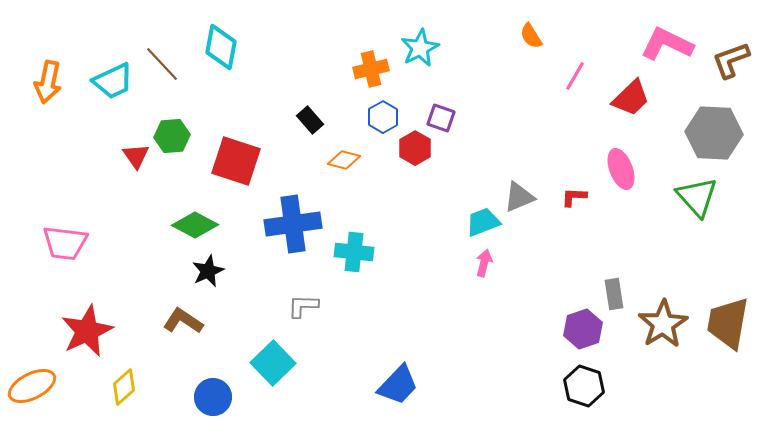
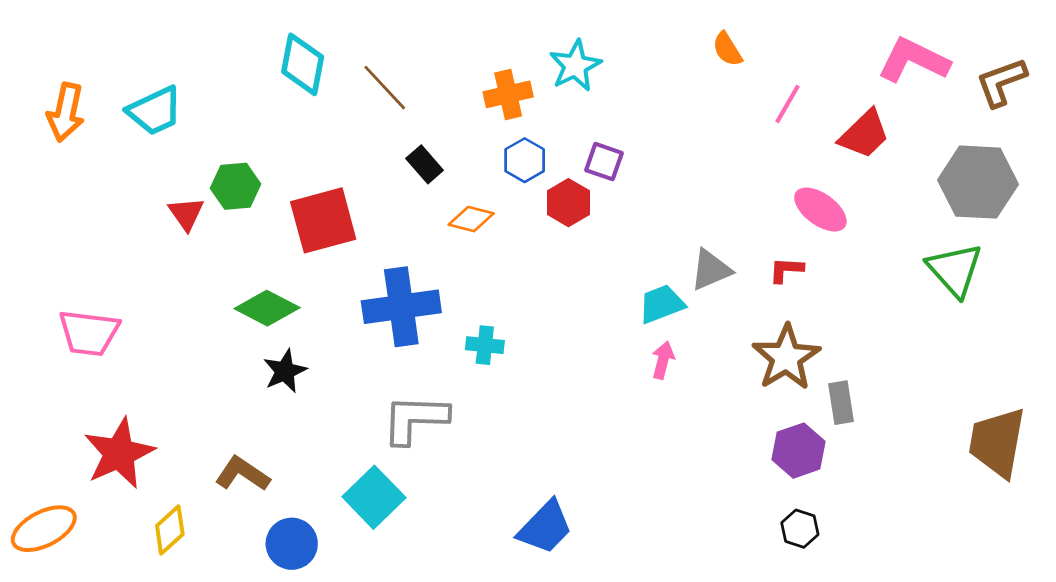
brown line: (162, 64) -> (385, 88), moved
red square: (236, 161) -> (323, 220), turned -33
pink ellipse: (621, 169) -> (820, 209), moved, turned -33
cyan cross: (354, 252) -> (485, 345), size x0.7
gray L-shape: (303, 306) -> (415, 419), size x1.6
brown L-shape: (183, 321) -> (242, 474), moved
brown star: (663, 324) -> (786, 357), moved
black hexagon: (584, 386) -> (800, 529), size x0.7

